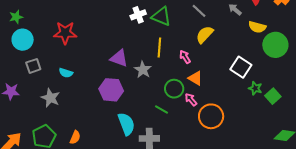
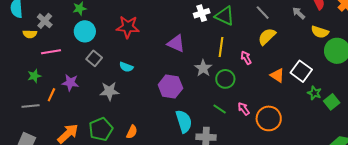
purple triangle: (119, 58) -> (176, 43), moved
gray square: (33, 66) -> (94, 58), turned -35
orange triangle: (195, 78) -> (277, 75), moved
green circle: (174, 89) -> (225, 79), moved
gray star: (50, 98) -> (109, 91), turned -30
pink arrow: (191, 100) -> (244, 109), moved

